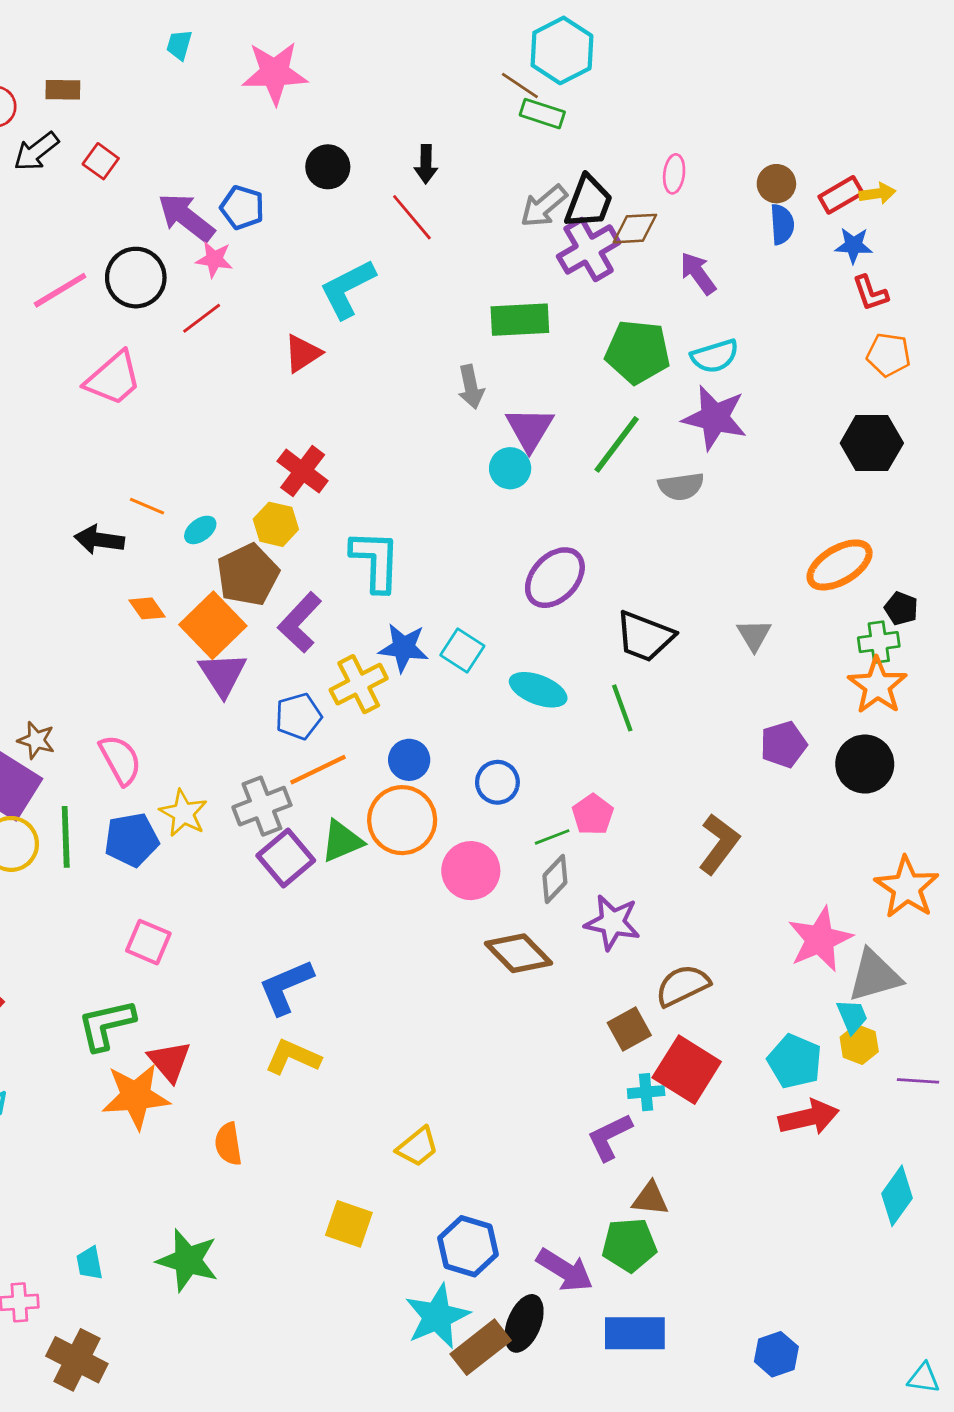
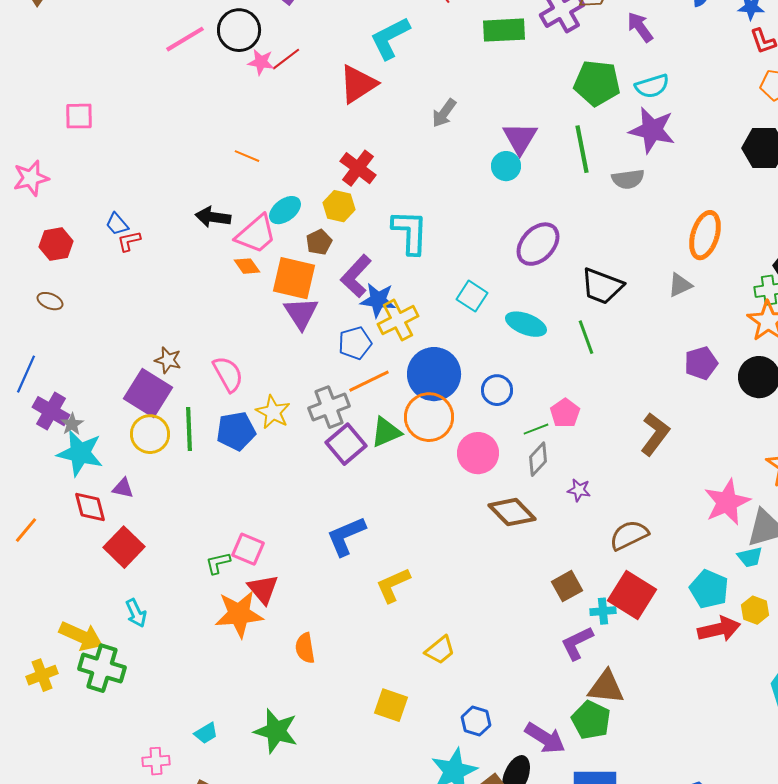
pink star: (214, 259) -> (261, 62), moved
green rectangle: (520, 320) -> (504, 30), moved
red triangle: (303, 353) -> (358, 84), size x1.4
pink trapezoid: (113, 379) -> (256, 234), moved
gray arrow: (471, 387) -> (444, 113), moved, turned 48
green line: (617, 444) -> (582, 149), turned -48
orange line: (147, 506) -> (247, 156), moved
cyan ellipse: (200, 530) -> (285, 210), size x1.4
orange ellipse: (840, 565) -> (705, 235), moved, turned -42
brown pentagon: (248, 575) -> (319, 242), size x0.6
orange square: (213, 625) -> (294, 278), turned -33
gray triangle: (754, 635) -> (680, 285), turned 36
blue star: (404, 648) -> (378, 300), moved
blue circle: (409, 760) -> (434, 374), size x1.8
purple star: (612, 922) -> (579, 490), size x0.6
pink square: (148, 942) -> (248, 549), moved
cyan trapezoid: (852, 1016) -> (750, 557), turned 100
green L-shape: (106, 1025) -> (218, 563), size x0.6
brown square: (629, 1029) -> (567, 586), moved
yellow hexagon: (859, 1044) -> (755, 610), moved
yellow L-shape: (293, 1057) -> (393, 585), moved, turned -48
brown triangle: (650, 1199) -> (606, 687), size x1.4
green pentagon: (629, 1245) -> (591, 720), turned 30
blue hexagon: (468, 1246) -> (476, 721), size x0.7
cyan trapezoid: (90, 1263) -> (206, 733), turned -110

